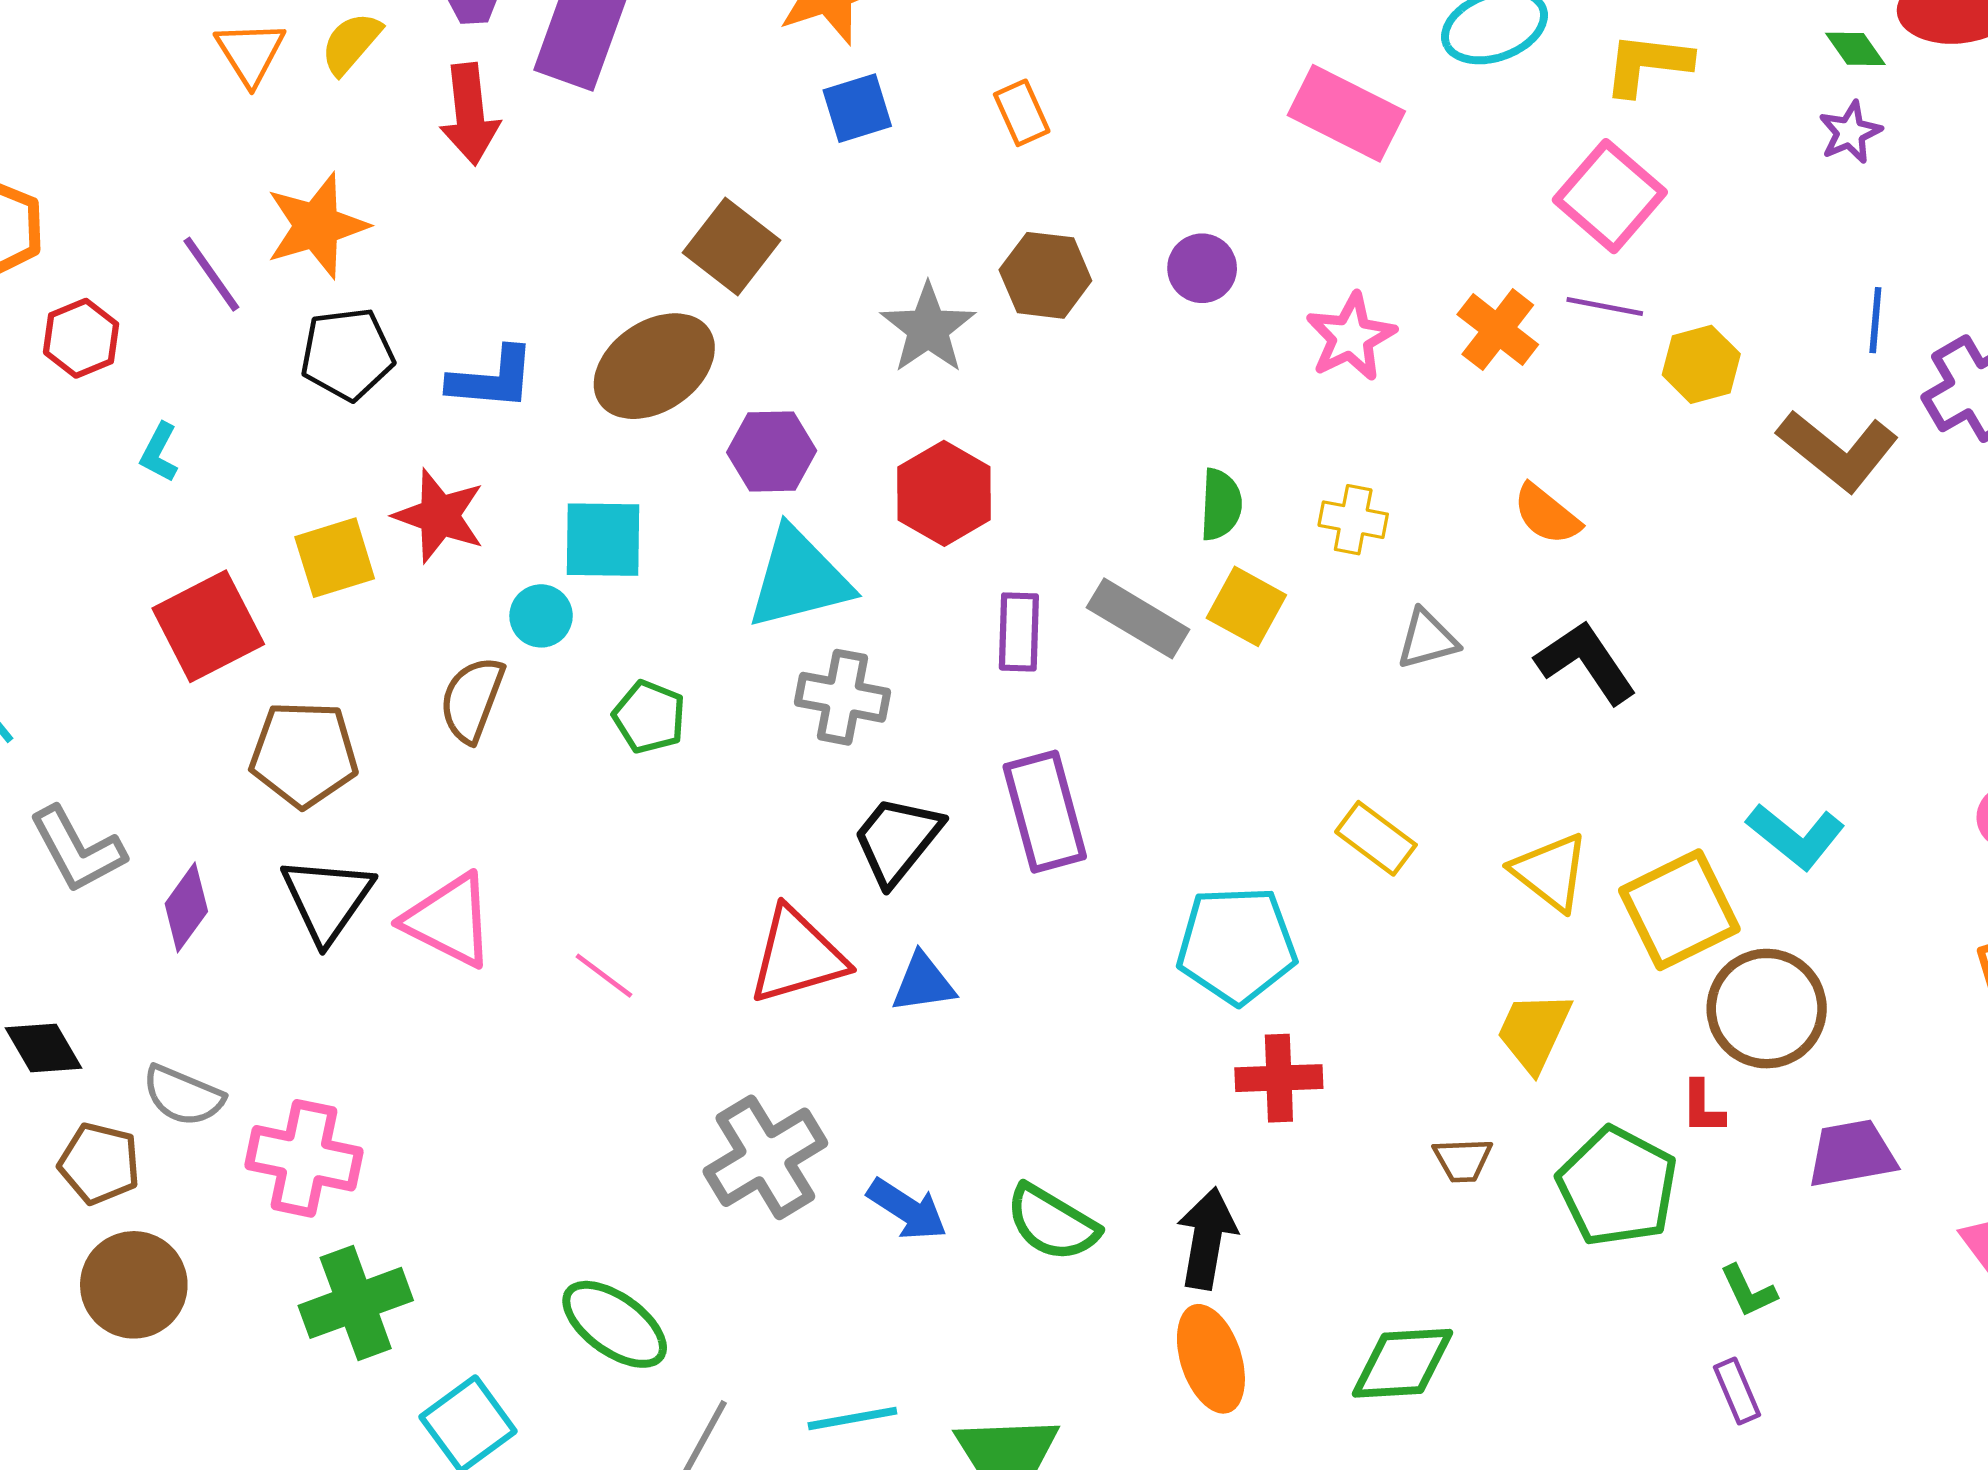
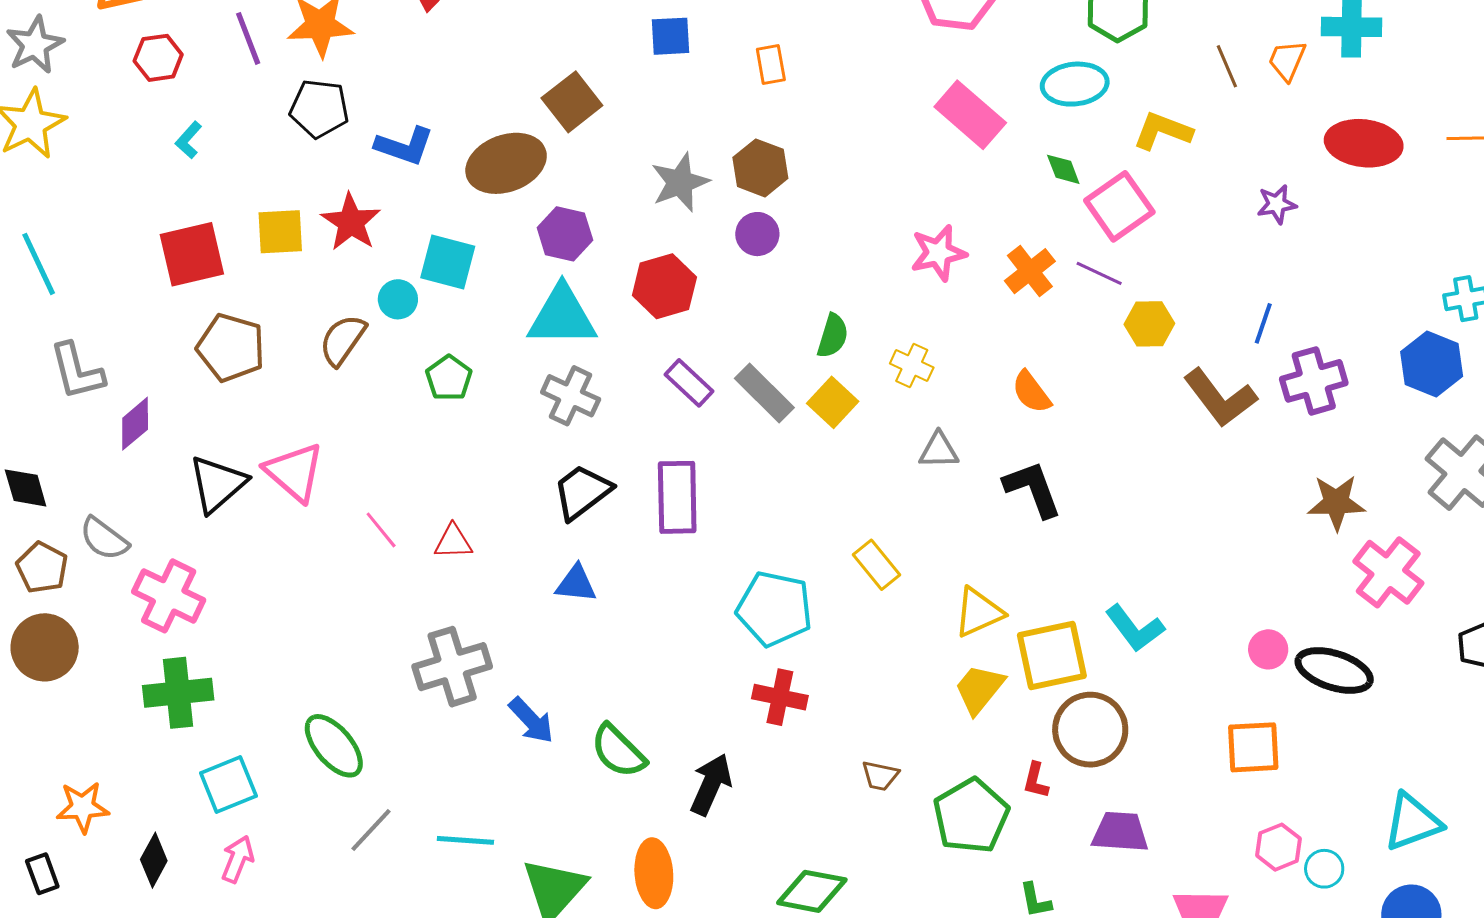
green diamond: (1855, 49) -> (1063, 169), moved
purple circle: (1202, 268) -> (757, 234), moved
purple rectangle: (1019, 632) -> (689, 383), turned -63
yellow triangle: (1550, 872) -> (979, 612), turned 44
black triangle: (327, 899) -> (217, 484), moved
red triangle: (797, 956) -> (453, 542), moved, size x0.6
yellow trapezoid: (1534, 1032) -> (979, 689), moved
orange ellipse: (1211, 1359) -> (654, 873), moved

